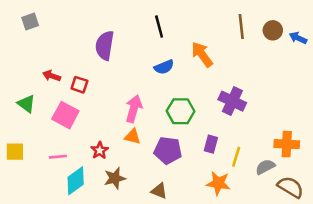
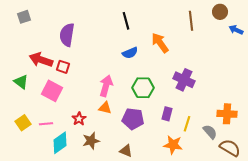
brown circle: (273, 30) -> (220, 12), moved
purple semicircle: (105, 45) -> (67, 35), moved
red arrow: (52, 76) -> (41, 60), size x1.6
yellow square: (15, 152) -> (23, 123), moved, turned -35
gray semicircle: (265, 167) -> (210, 132), turned 77

